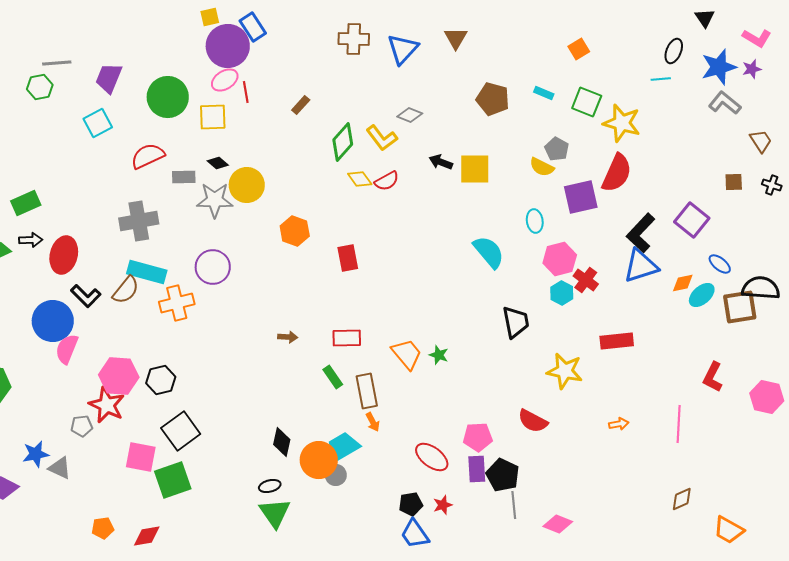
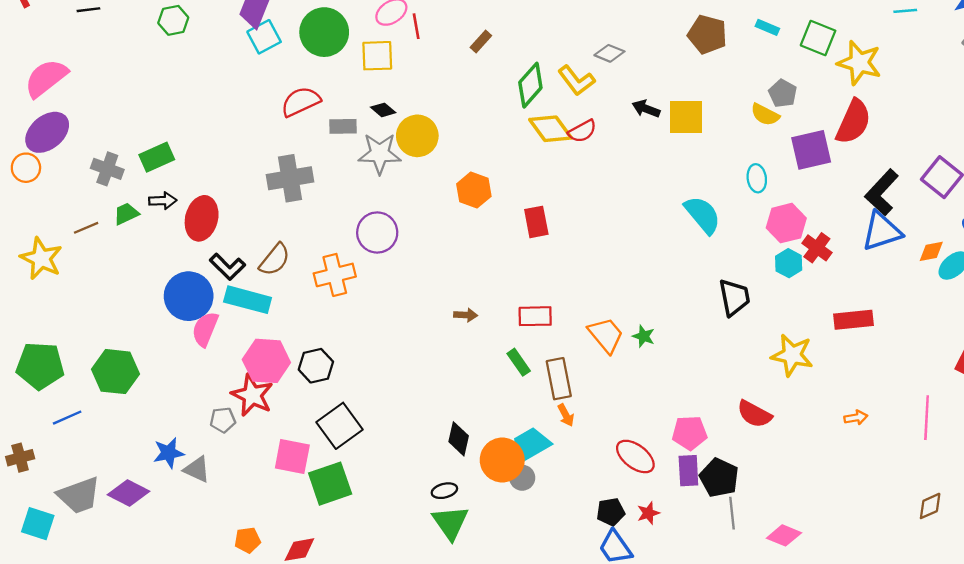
cyan square: (98, 123) -> (264, 37), moved
yellow diamond: (360, 179) -> (551, 129), size x1.5
cyan rectangle: (147, 272) -> (248, 300), moved

